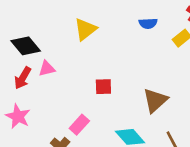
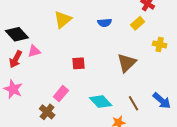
blue semicircle: (148, 23) -> (105, 23), moved
brown triangle: (155, 100) -> (127, 63), moved

